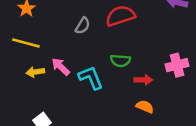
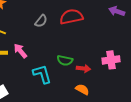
green semicircle: (120, 61) -> (65, 60), moved
cyan L-shape: (91, 78) -> (42, 74), moved

